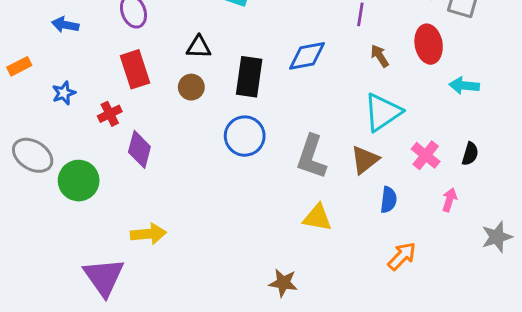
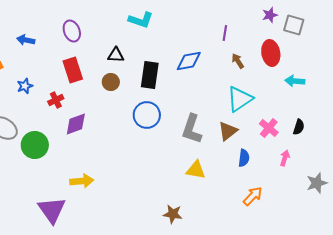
purple diamond: (139, 149) -> (76, 124), turned 55

